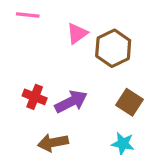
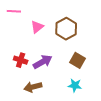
pink triangle: (77, 34) -> (37, 27), moved

